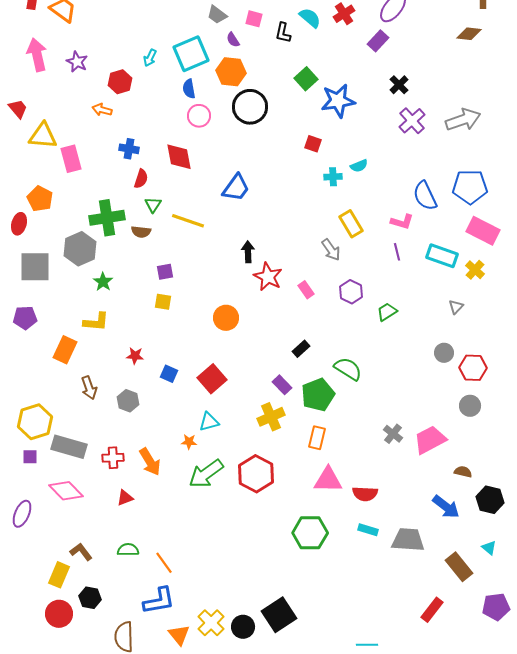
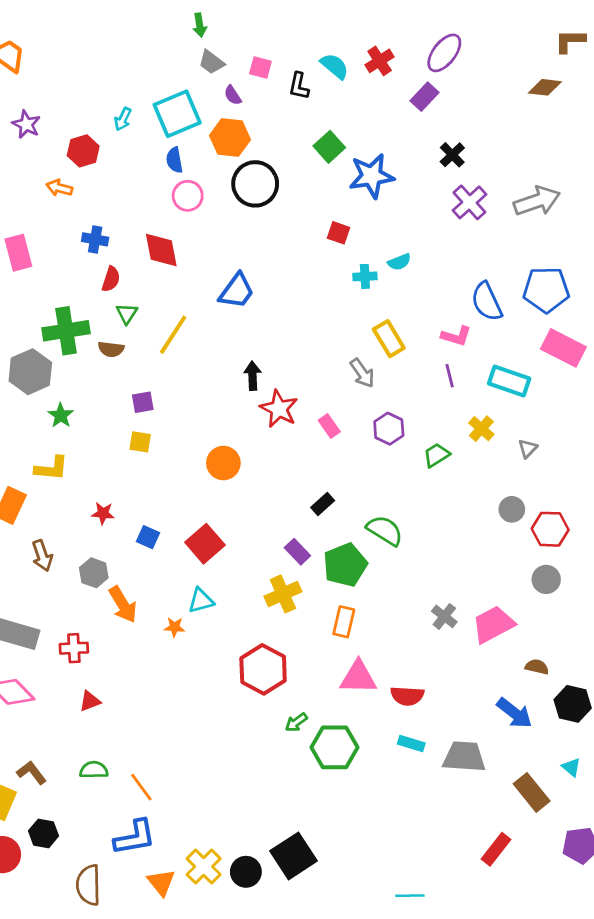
yellow line: (188, 221) -> (173, 335), turned -76
yellow cross: (475, 270) -> (481, 429), moved
orange arrow: (150, 462) -> (123, 605), moved
green arrow: (206, 474) -> (296, 722), moved, size x0.5

